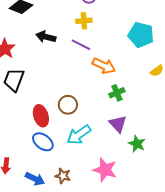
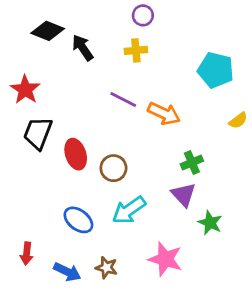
black arrow: (46, 37) -> (83, 48), moved, turned 42
purple line: (81, 45) -> (123, 99), moved
green cross: (117, 93) -> (192, 162), moved
red ellipse: (41, 116) -> (76, 154), moved

